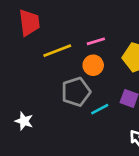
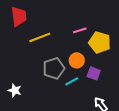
pink line: (96, 41) -> (80, 30), moved
orange circle: (93, 65) -> (77, 60), moved

